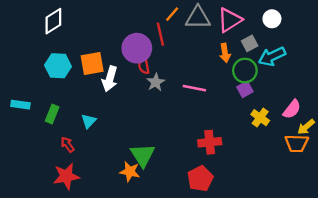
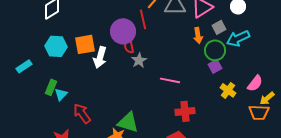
pink line: (194, 88) -> (170, 80), moved
cyan rectangle: (20, 105) -> (24, 66), moved, turned -42
cyan triangle: (89, 121) -> (61, 94), moved
red arrow: (67, 145) -> (82, 113), moved, size x1.5
green triangle: (143, 155) -> (128, 122), turned -40

